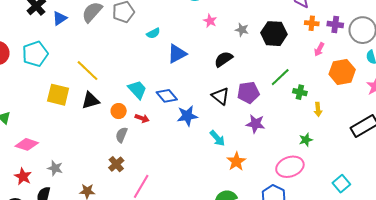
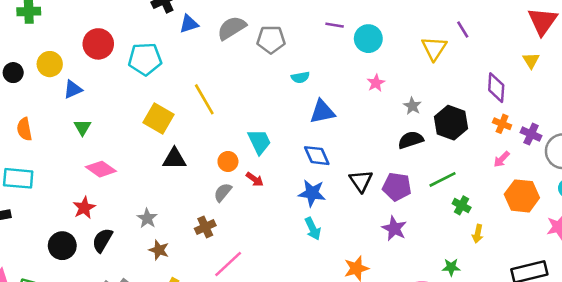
black semicircle: (223, 59) -> (411, 140), moved
blue diamond: (167, 96) -> (317, 156), moved
black triangle: (90, 100) -> (174, 159), moved
cyan arrow: (217, 138) -> (313, 229), moved
gray star: (55, 168) -> (147, 218), moved

